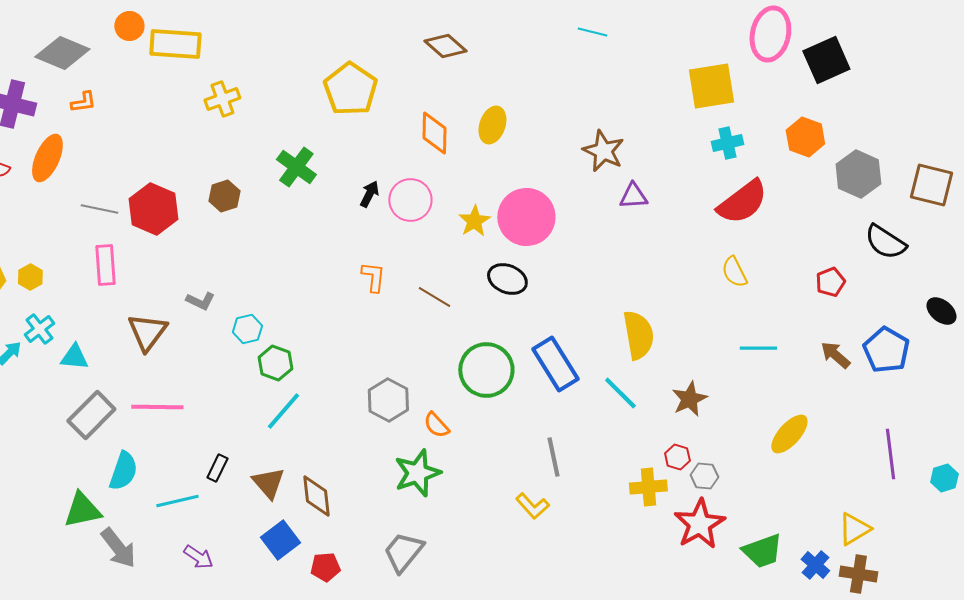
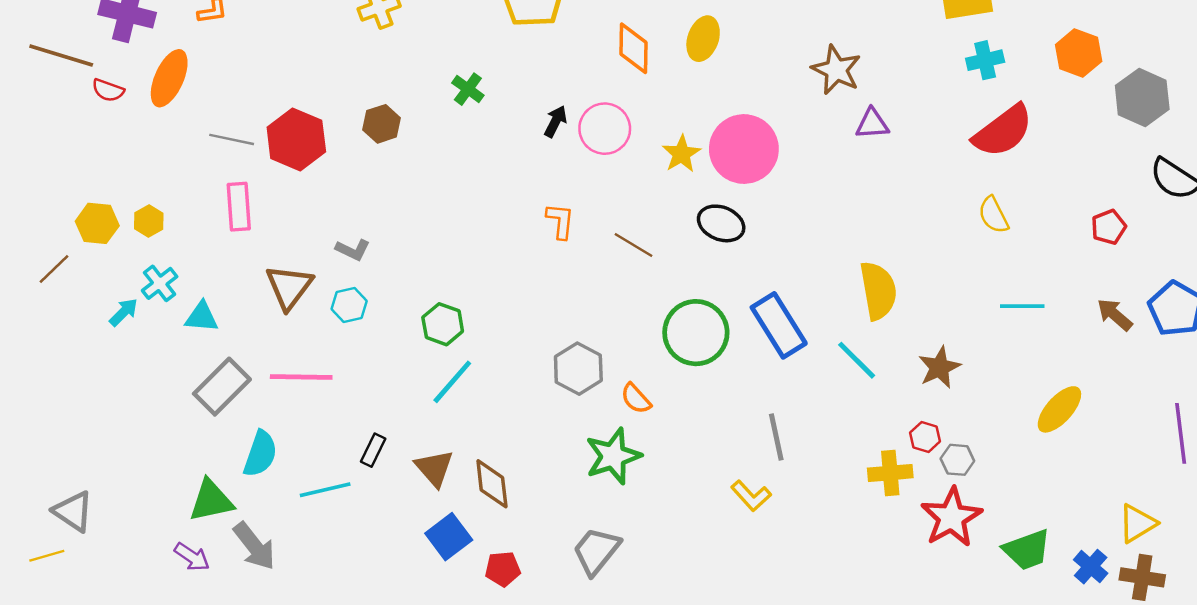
green cross: (296, 167) -> (468, 89), size x0.7
cyan hexagon: (247, 329) -> (349, 305), moved
purple arrow: (198, 557) -> (192, 557), moved

